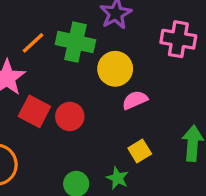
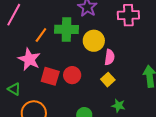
pink semicircle: (135, 100) -> (110, 57), turned 133
yellow square: (140, 151) -> (108, 80), moved
green star: (117, 178) -> (118, 106), moved

